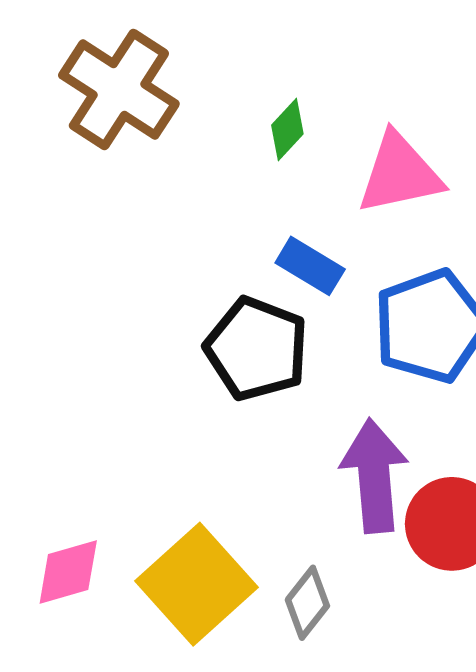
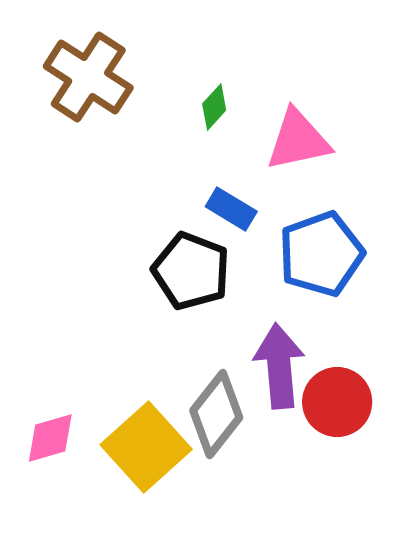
gray diamond: (307, 603) -> (216, 414), moved, size x1.6

